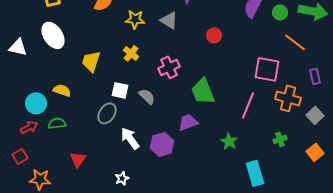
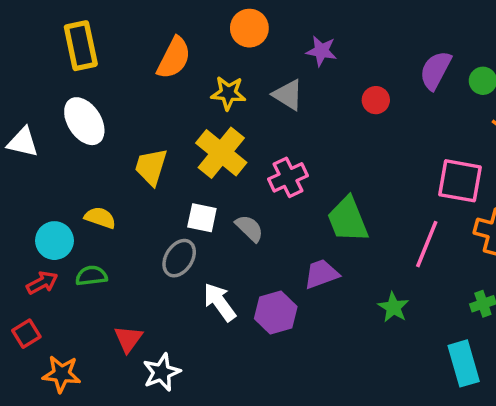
red circle: (214, 35) -> (376, 100), moved
yellow cross: (131, 53) -> (221, 153), size x1.8
cyan rectangle: (255, 173) -> (464, 363), moved
white star: (122, 178) -> (162, 372), moved, size x1.5

